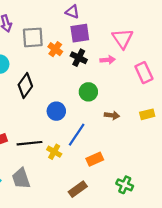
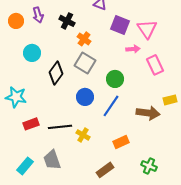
purple square: (80, 33) -> (120, 25), moved, turned 30
gray square: (33, 37) -> (85, 63), moved, turned 35
black cross: (79, 58) -> (67, 21), moved
pink rectangle: (144, 73) -> (155, 65), moved
brown arrow: (112, 115) -> (148, 113), moved, size x1.6
blue line: (77, 135) -> (111, 106), moved

